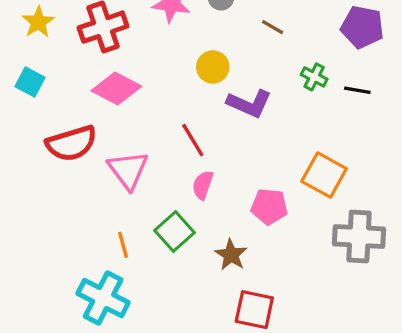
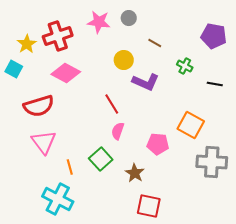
yellow star: (38, 22) -> (27, 44), moved
brown line: (273, 27) -> (155, 43), moved
black line: (357, 90) -> (215, 84), moved
pink triangle: (128, 170) -> (44, 142), moved

